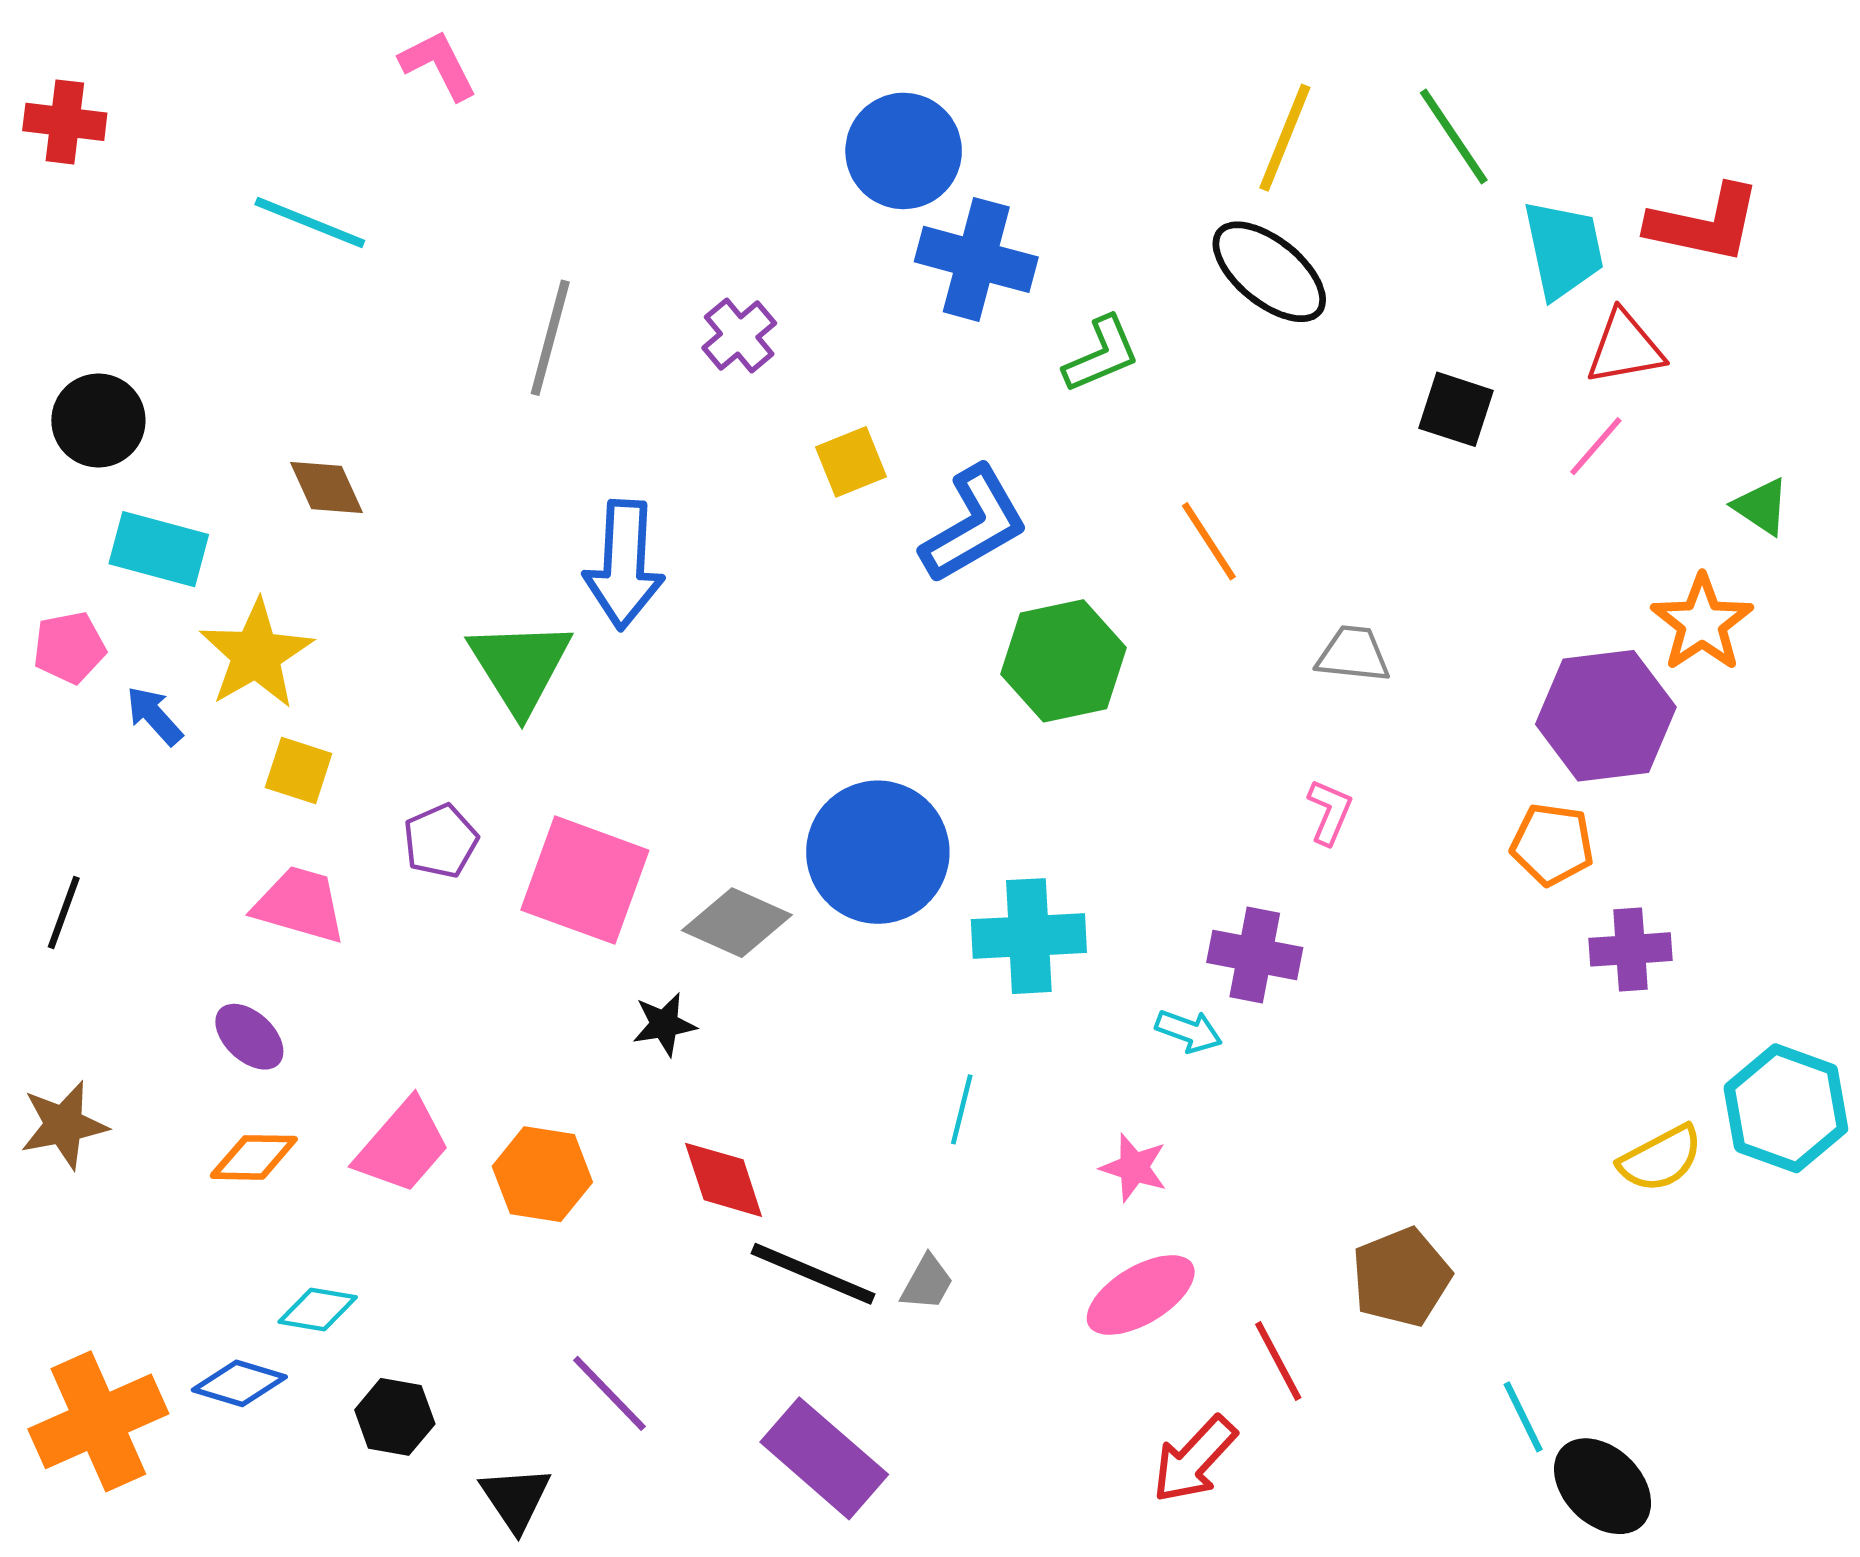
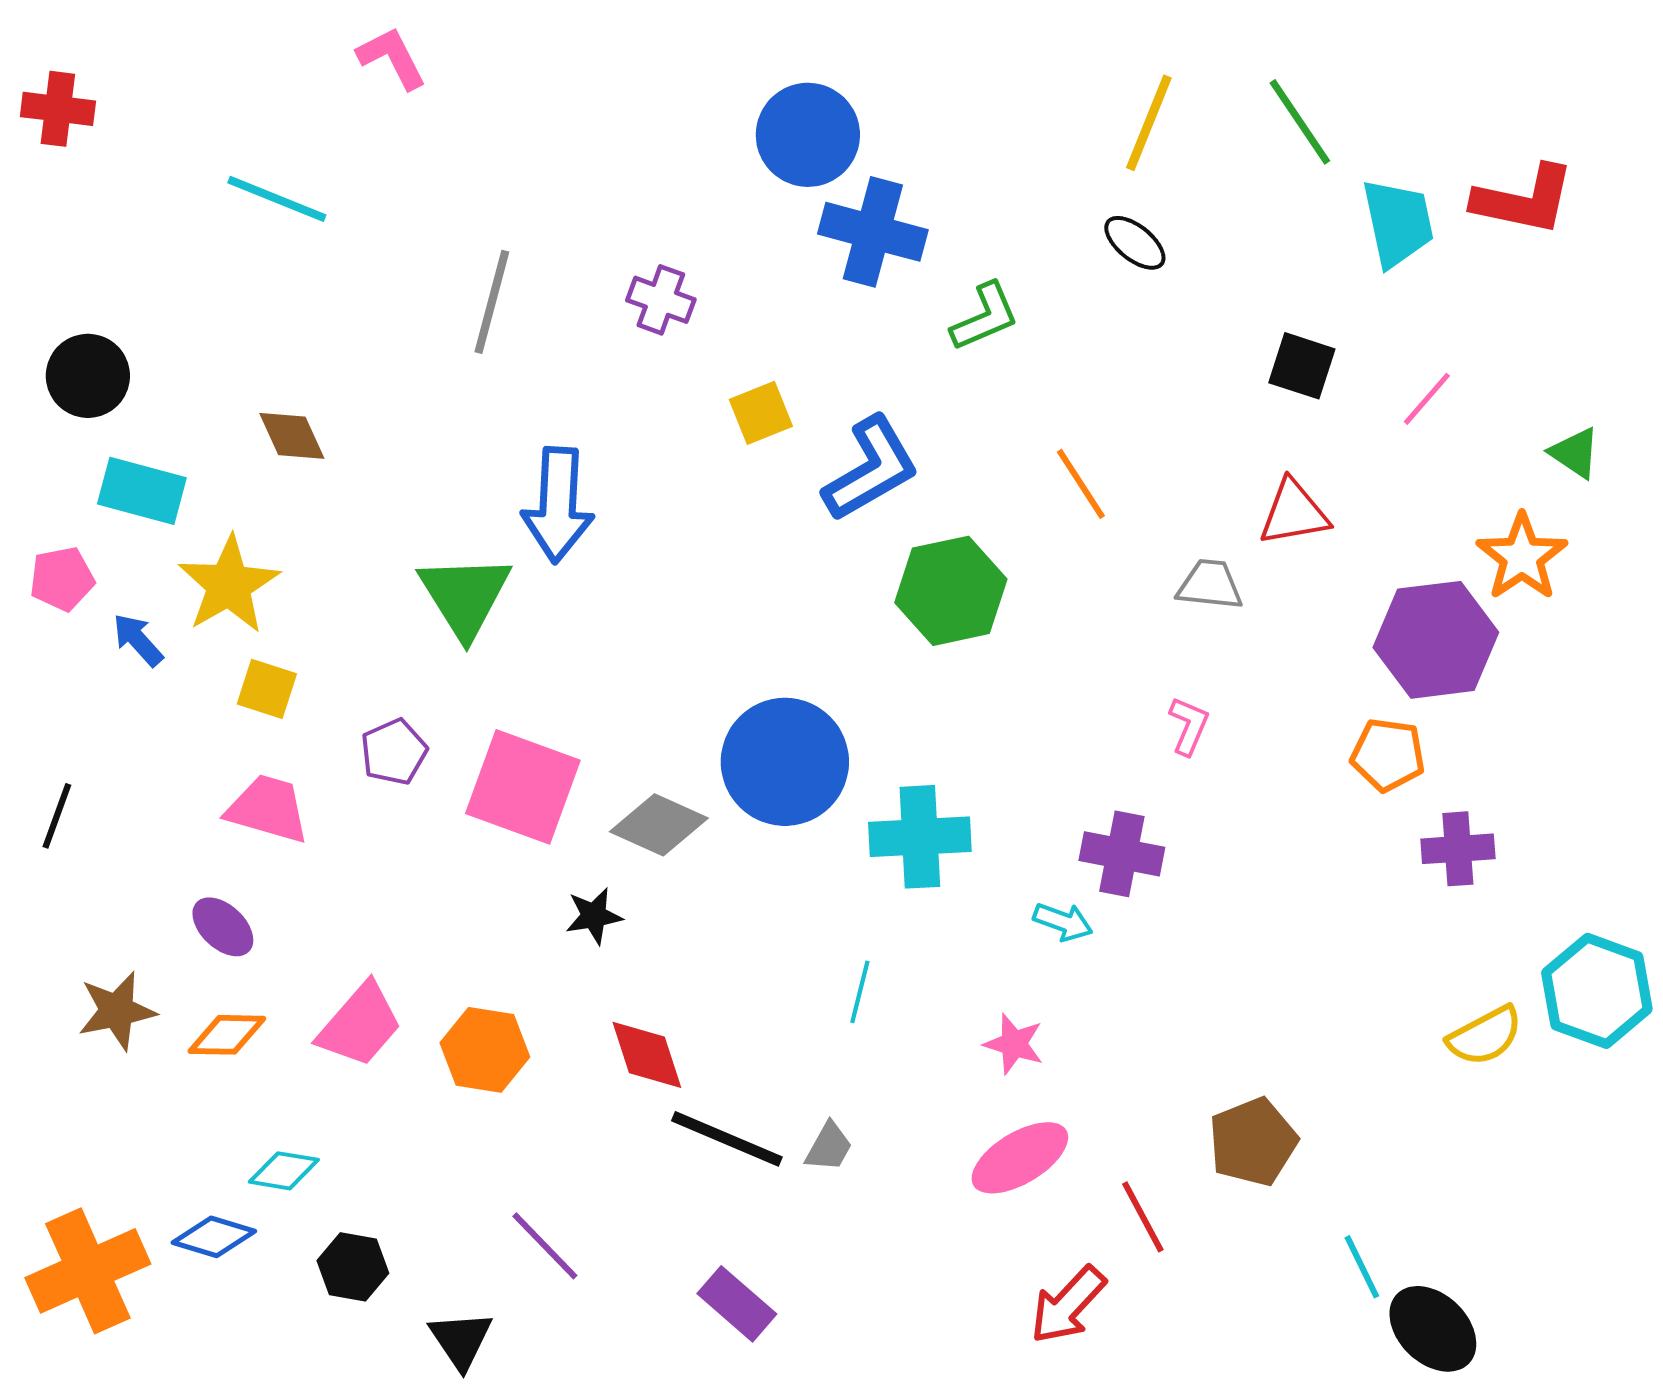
black ellipse: (1269, 272) -> (1135, 243), size x0.6
purple cross: (739, 335) -> (661, 300), turned -30
red triangle: (1625, 348) -> (1294, 513), moved
brown star: (64, 1125) -> (117, 1011), moved
purple rectangle: (824, 1458) -> (737, 1304), size x0.7

